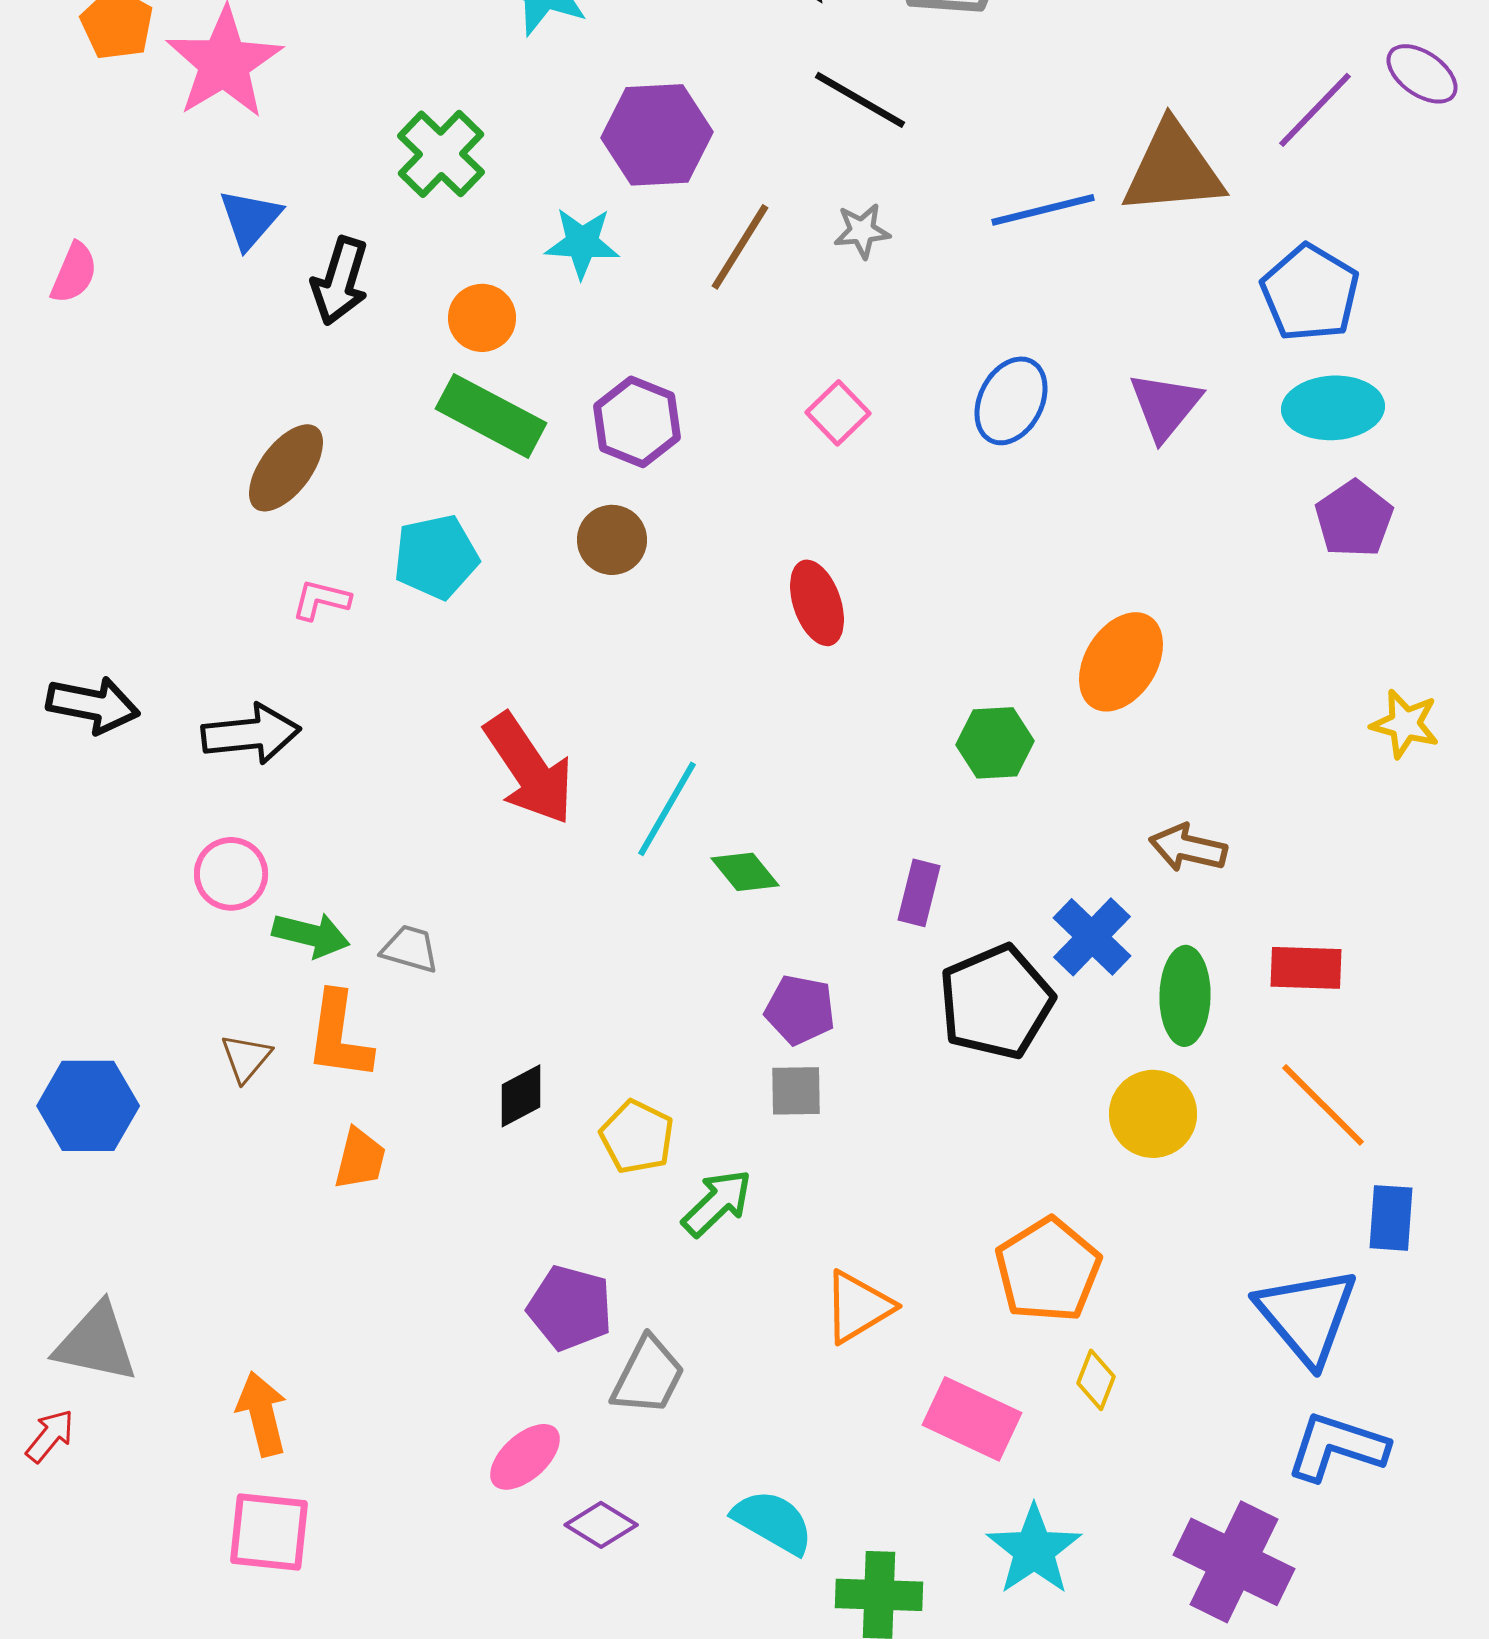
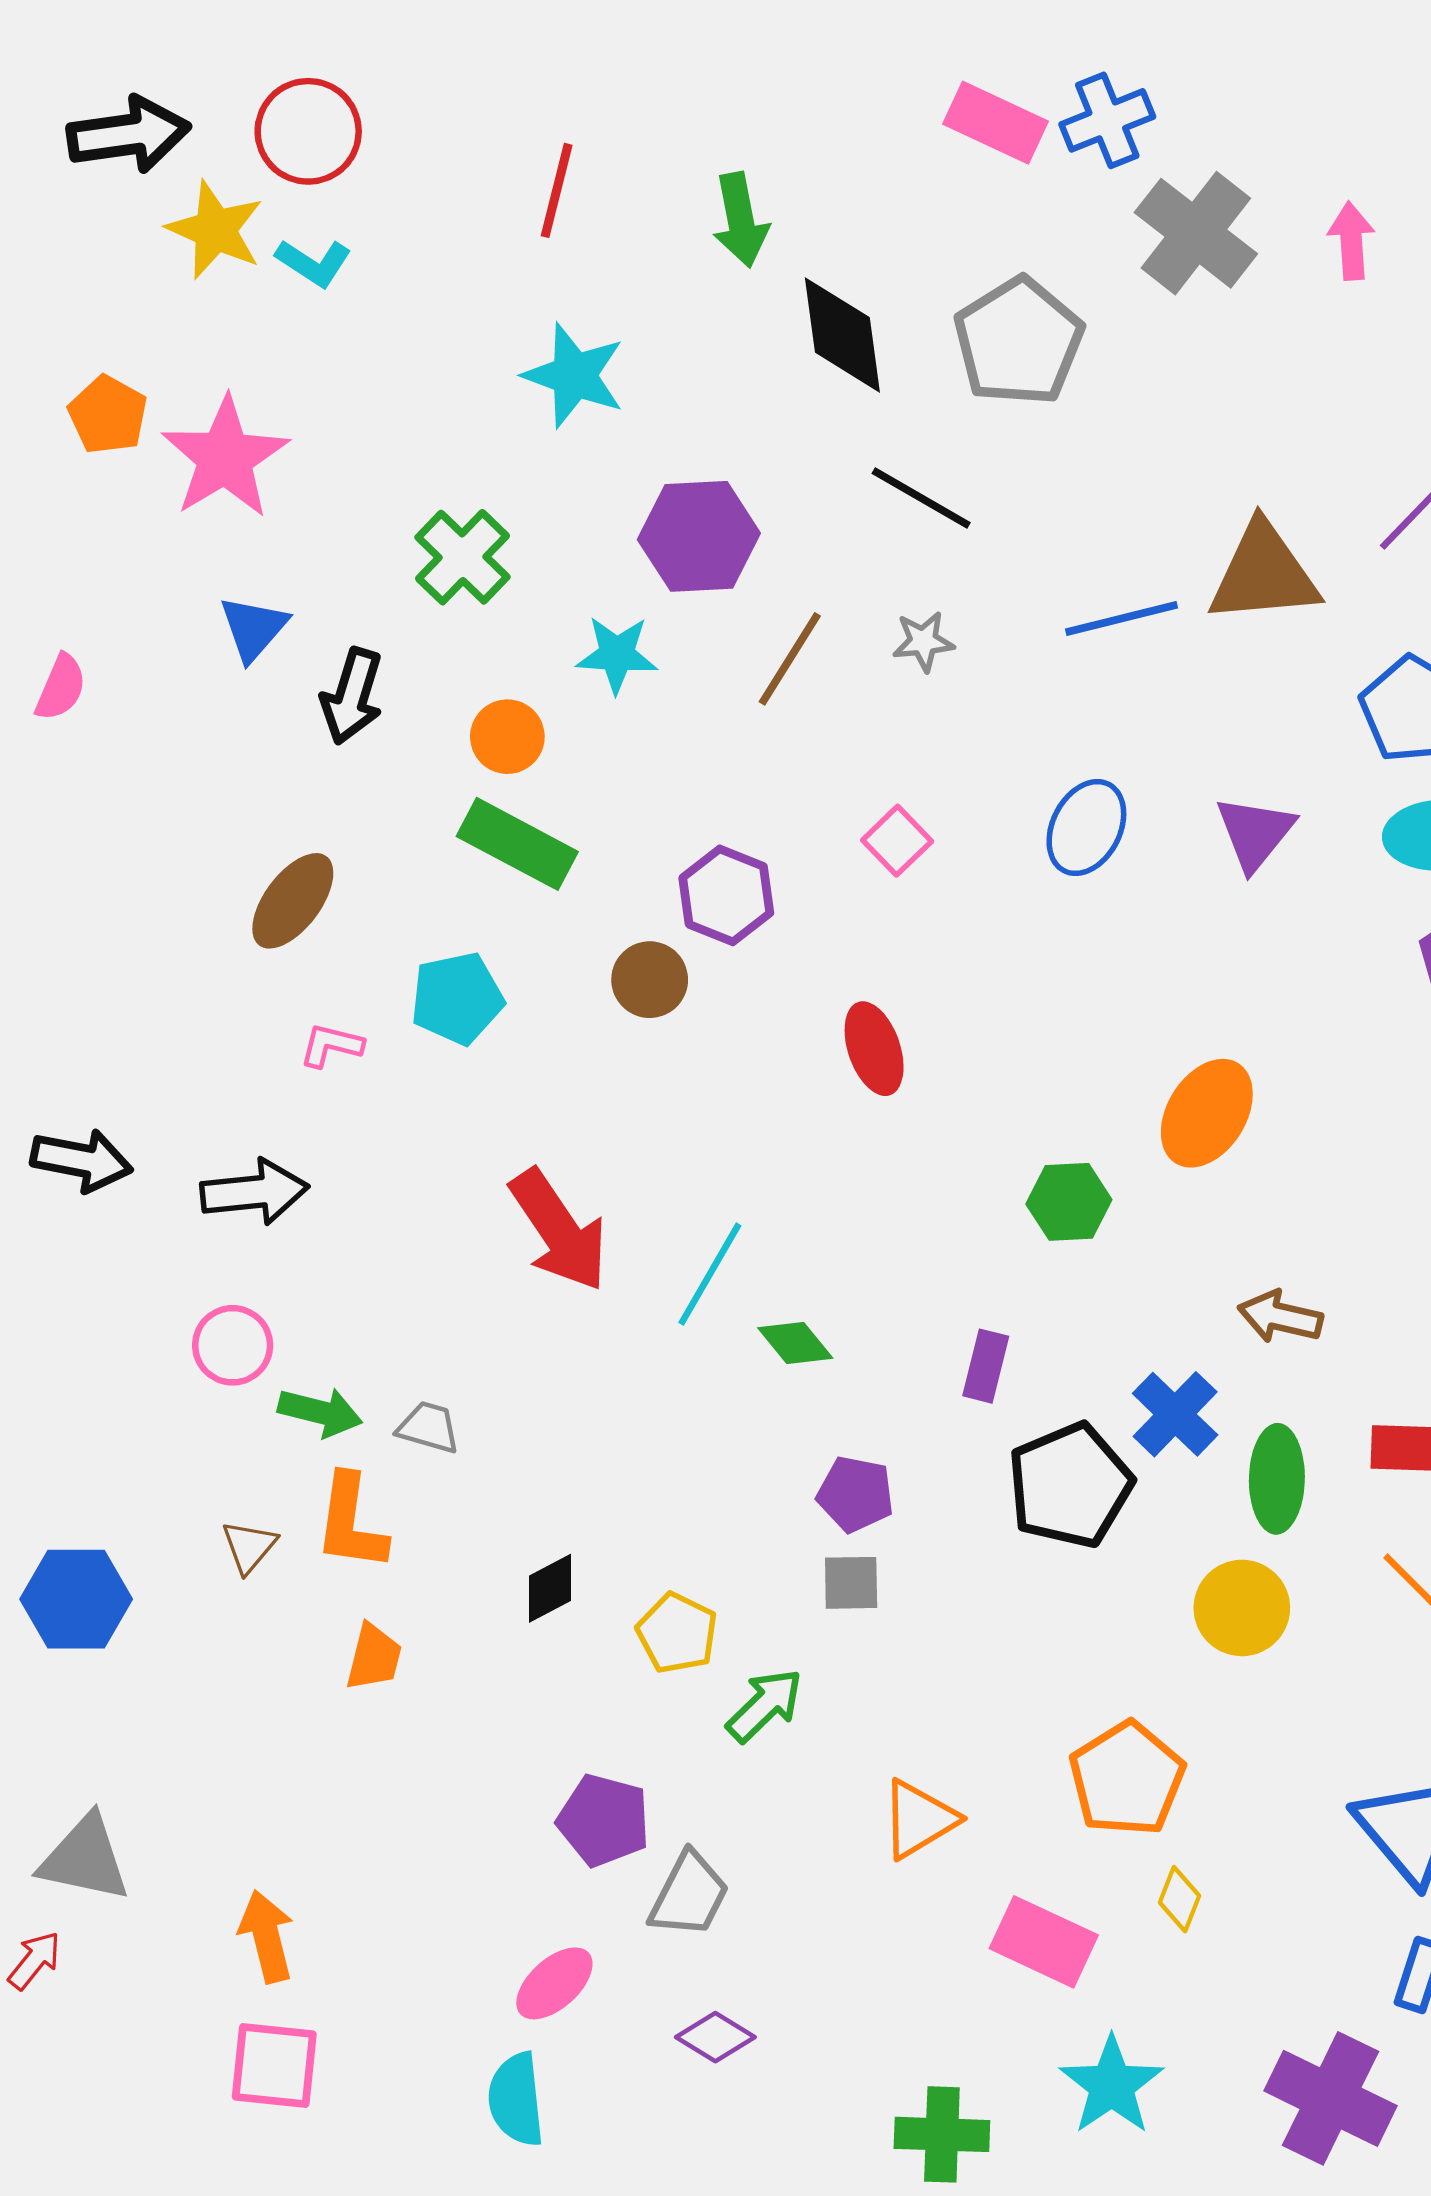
purple hexagon: (637, 422) -> (726, 895), moved
cyan semicircle: (773, 1522) -> (516, 2099), moved, turned -126
purple diamond: (601, 1525) -> (715, 2037), moved

